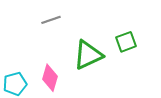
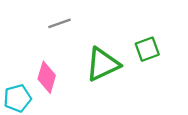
pink diamond: (50, 78) -> (47, 77), moved

